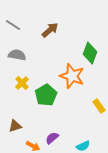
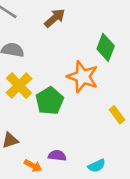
yellow cross: (22, 83) -> (19, 86), size x1.5
purple semicircle: (52, 138) -> (57, 156), turned 48

